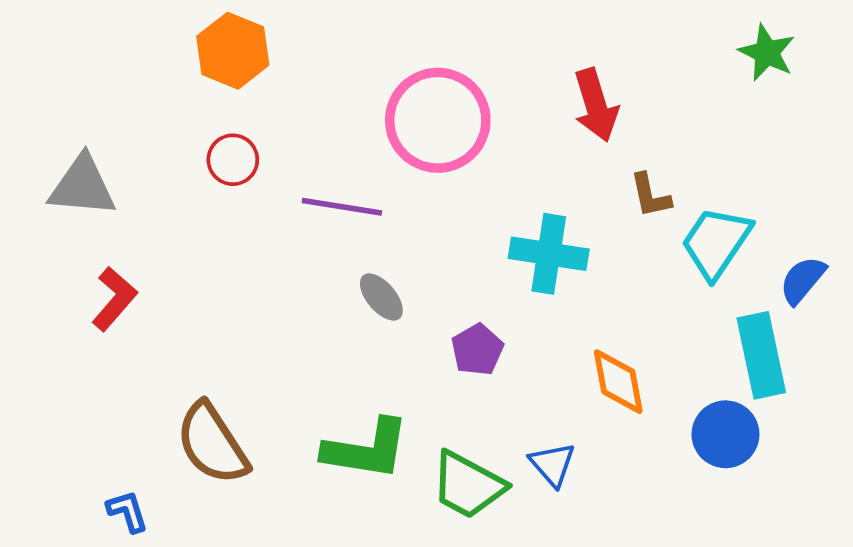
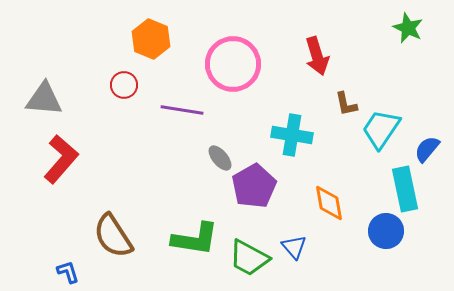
orange hexagon: (233, 51) -> (151, 39), moved
gray ellipse: (381, 297) -> (220, 158), moved
red L-shape: (114, 299) -> (61, 159), size x1.4
purple pentagon: (477, 350) -> (254, 186), size x1.6

